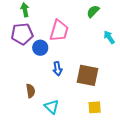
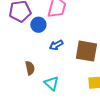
blue arrow: (57, 69) -> (56, 45), turned 72

